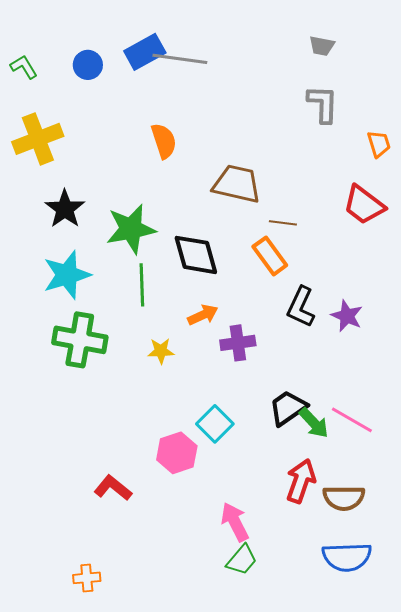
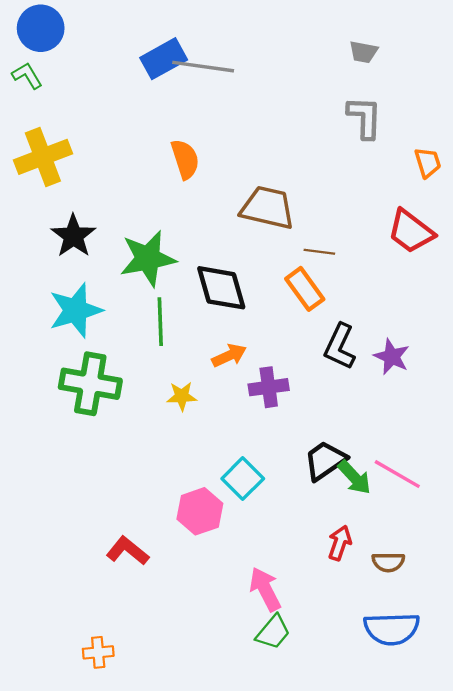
blue circle: (88, 65) -> (41, 28), moved, size x1.4
red arrow: (301, 481) -> (340, 543), size x0.7
brown semicircle: (344, 498) -> (388, 562), size x0.7

